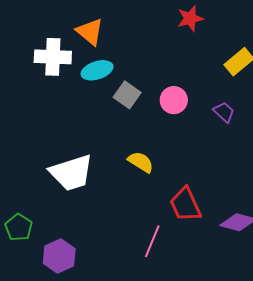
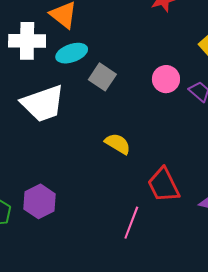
pink circle: (174, 100) -> (166, 79), moved
white trapezoid: (71, 173) -> (43, 104), moved
purple hexagon: (59, 256) -> (39, 201), moved

